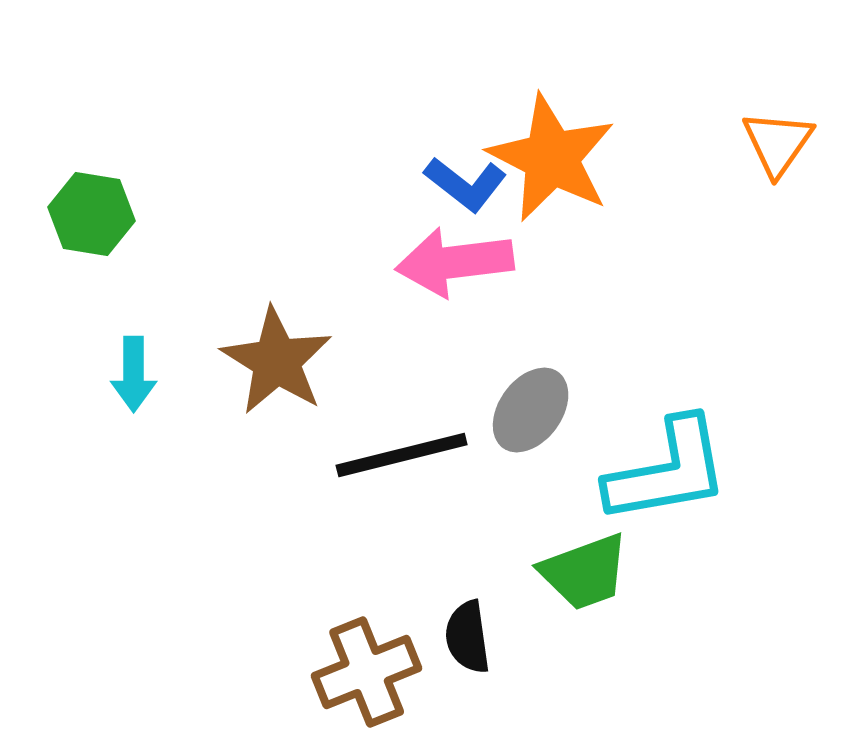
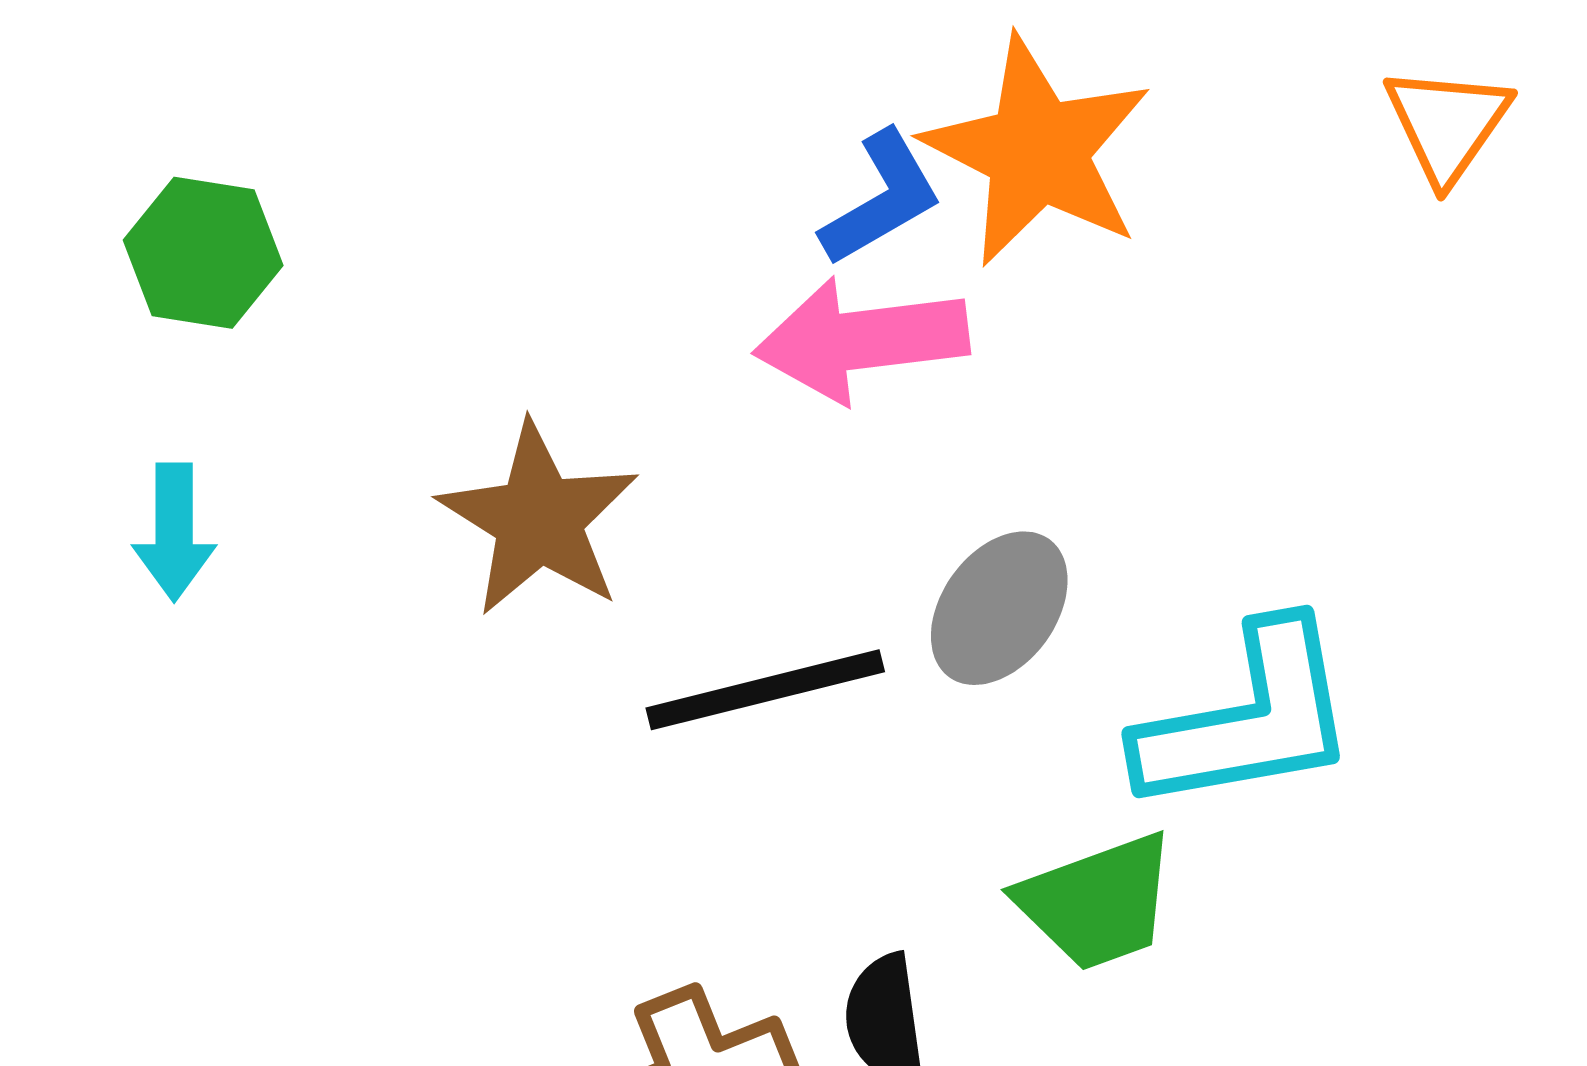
blue L-shape: (466, 184) -> (881, 198), turned -68
cyan arrow: (134, 374) -> (174, 532), moved

